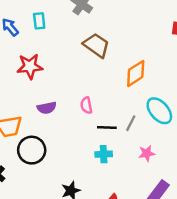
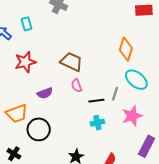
brown trapezoid: (96, 45) -> (71, 62), moved
orange diamond: (136, 73) -> (126, 49), moved, turned -30
pink star: (147, 153) -> (132, 116), size x1.5

